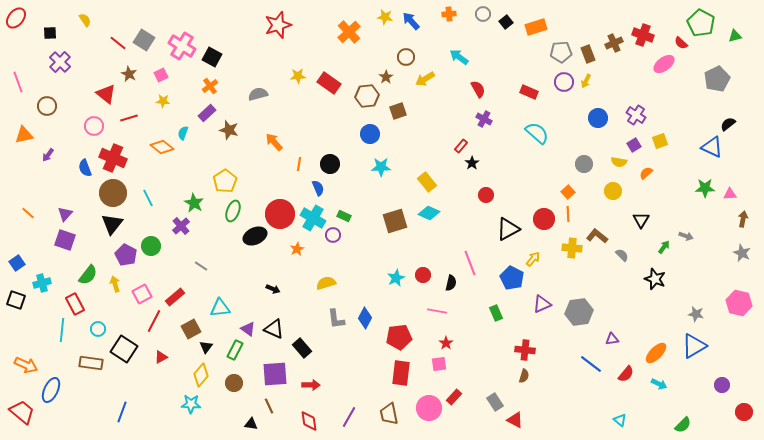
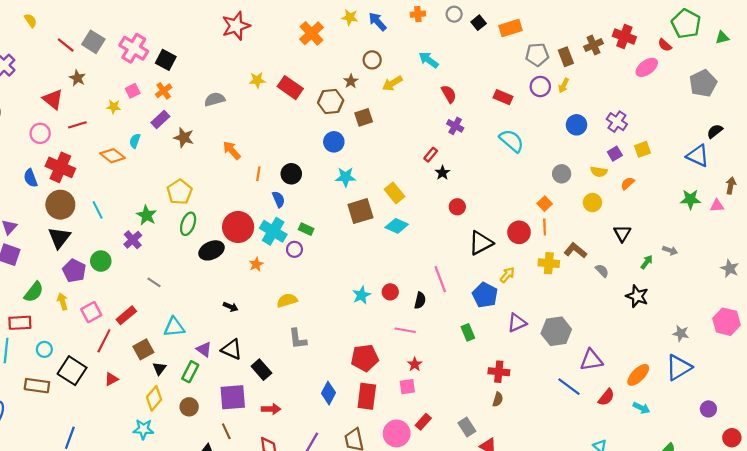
pink square: (161, 75) -> (133, 91), moved
brown arrow: (743, 219) -> (731, 185), moved
brown square: (395, 221) -> (360, 211), moved
red rectangle: (75, 304) -> (20, 323), turned -65
blue diamond: (365, 318) -> (329, 393), moved
purple triangle: (612, 339) -> (591, 360), size x1.6

